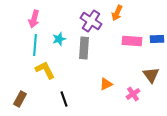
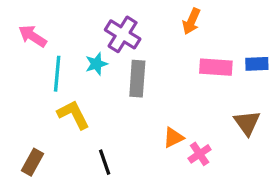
pink arrow: (34, 19) -> (33, 36), moved, turned 108
purple cross: (91, 21) -> (123, 34), moved
pink cross: (133, 94) -> (200, 154), moved

